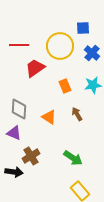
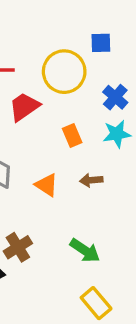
blue cross: (92, 53) -> (115, 97), moved
brown arrow: (77, 114) -> (91, 180), turned -64

